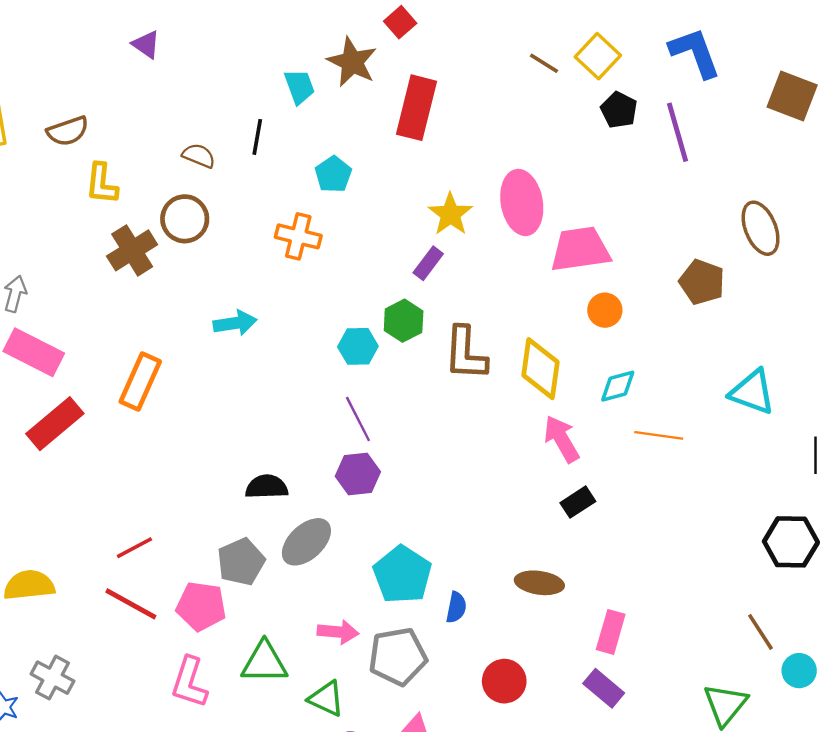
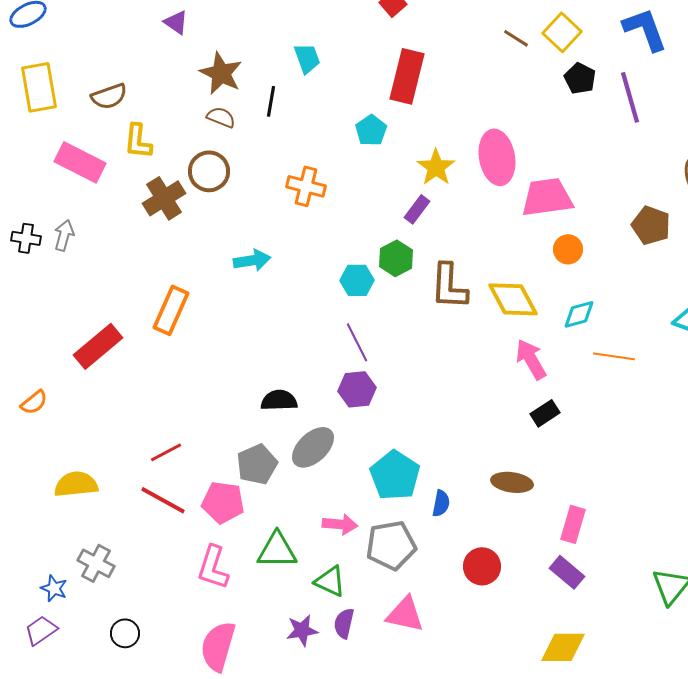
brown star: (352, 62) -> (221, 73), moved
cyan pentagon: (333, 174) -> (371, 130), moved
pink rectangle: (34, 352) -> (80, 162), moved
yellow diamond: (540, 369) -> (513, 299), turned -36

